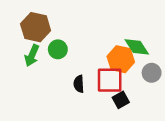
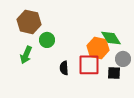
green arrow: (32, 56) -> (26, 55), moved
black square: (121, 100) -> (114, 73), moved, turned 32

